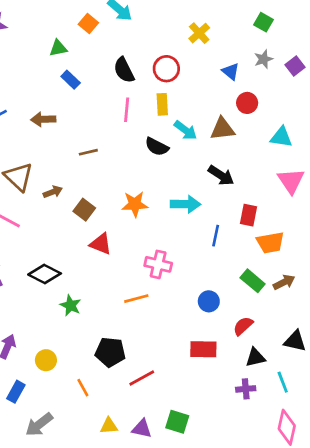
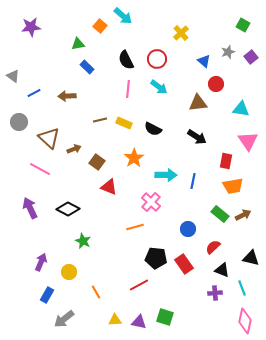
green square: (264, 22) -> (243, 25), moved
yellow rectangle: (162, 104) -> (124, 123), moved, turned -63
cyan arrow: (186, 130) -> (159, 87), moved
black semicircle: (157, 147) -> (153, 129), moved
orange star: (135, 204) -> (134, 158), turned -30
cyan arrow: (186, 204) -> (166, 175), moved
red rectangle: (248, 215) -> (226, 161), moved
pink cross: (158, 264) -> (151, 202), turned 30
green star: (71, 305) -> (83, 241), moved
red rectangle: (203, 349) -> (184, 264), turned 54
black pentagon: (110, 352) -> (156, 258), moved
black triangle: (255, 357) -> (222, 270), turned 35

